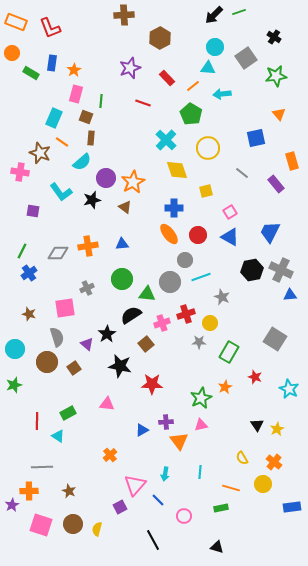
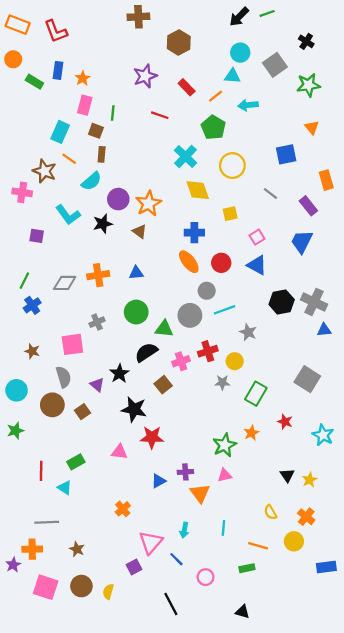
blue trapezoid: (270, 232) -> (302, 242), moved
red star: (152, 384) -> (152, 437), moved

